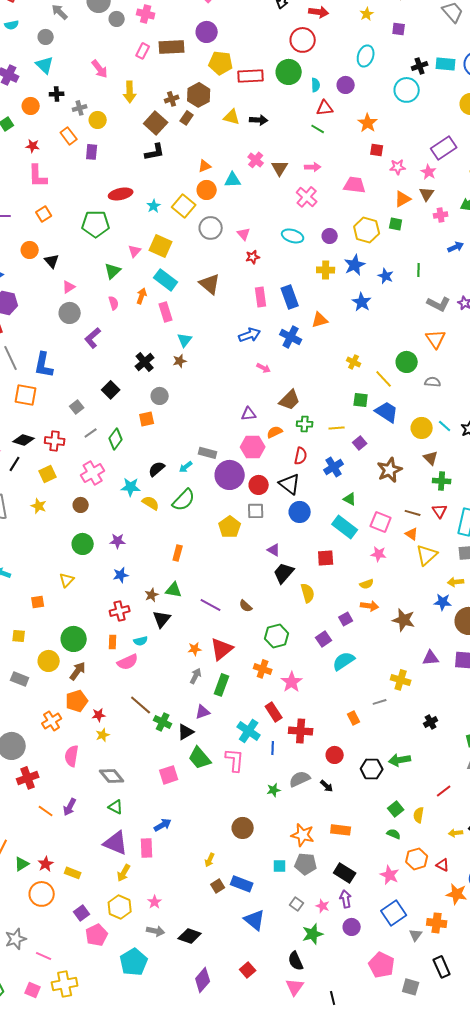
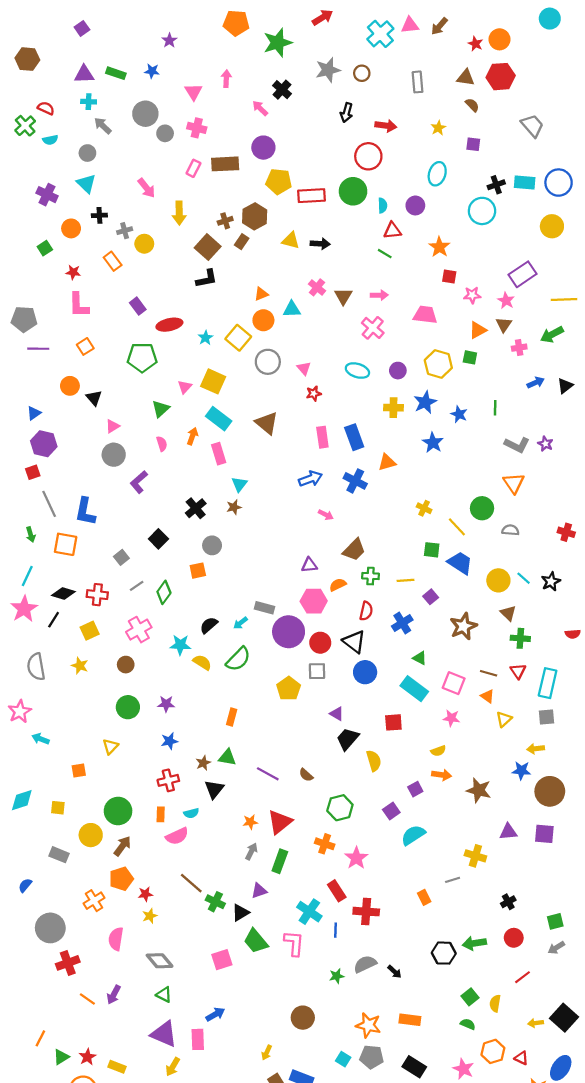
purple rectangle: (92, 152) -> (138, 306), moved, turned -42
yellow triangle: (427, 555) -> (504, 719), size x0.7
red circle: (335, 755) -> (514, 938), moved
cyan square: (280, 866) -> (343, 1059), turned 32

